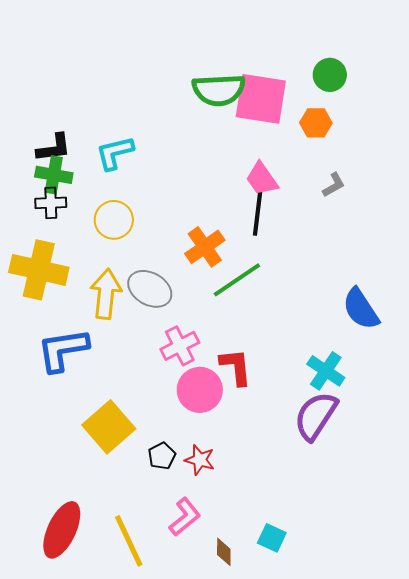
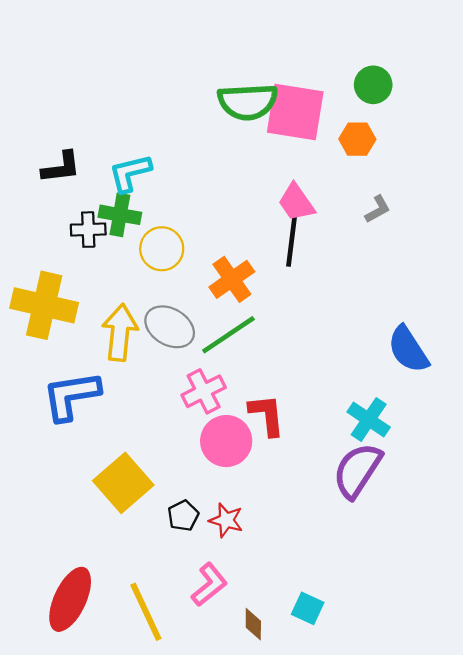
green cross: (54, 175) -> (120, 215), moved
black cross: (51, 203) -> (88, 230), moved
yellow circle: (114, 220) -> (162, 249), moved
green line: (237, 280) -> (228, 335), moved

